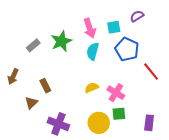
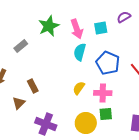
green star: (61, 41) -> (49, 26), moved
blue pentagon: (127, 49) -> (108, 63), moved
yellow semicircle: (92, 88) -> (79, 88), turned -32
pink cross: (116, 93) -> (103, 93), turned -30

